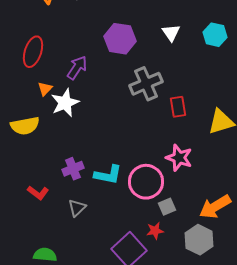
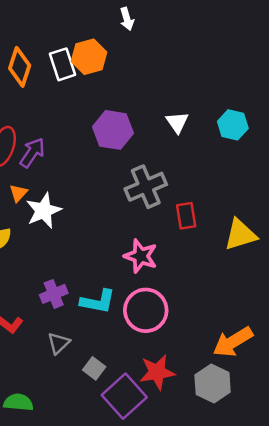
purple arrow: (77, 68) -> (32, 153), moved
pink star: (179, 158) -> (141, 256), moved
gray square: (167, 207) -> (94, 368), moved, turned -30
red star: (155, 231) -> (157, 372), size x1.6

